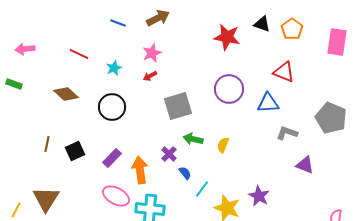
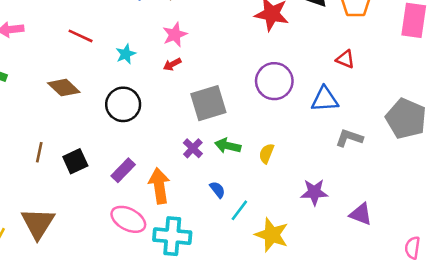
red triangle: (284, 72) -> (345, 59), size x0.7
purple cross: (169, 154) -> (193, 148), moved
purple triangle: (305, 165) -> (361, 214), moved
purple star: (259, 196) -> (314, 192), moved, turned -30

